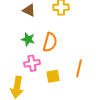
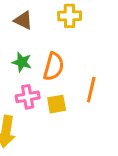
orange line: (79, 68) -> (91, 90), moved
yellow square: (53, 76) -> (57, 104), moved

